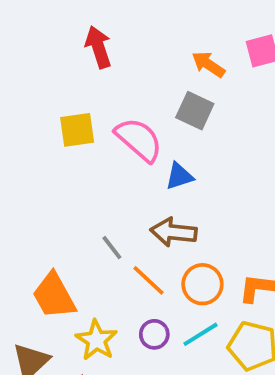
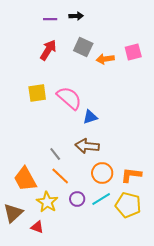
red arrow: (98, 47) -> (48, 50), turned 50
orange arrow: (208, 64) -> (105, 59), turned -42
gray square: (195, 111) -> (83, 47), moved
orange line: (148, 280) -> (60, 176), moved

